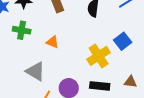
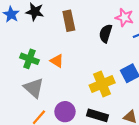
green cross: (22, 30) -> (30, 59), moved

